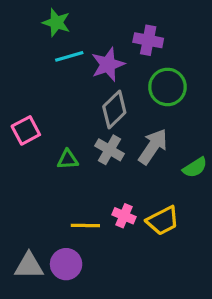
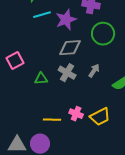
gray diamond: (114, 110) -> (70, 48), turned 40
gray arrow: (153, 147) -> (94, 71), size x0.6

